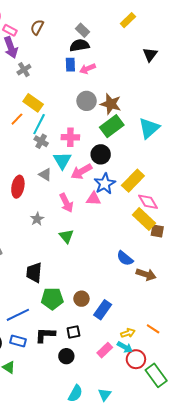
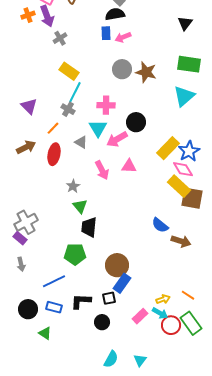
orange line: (17, 119) -> (53, 128), moved
green rectangle: (112, 126) -> (189, 64), moved, turned 45
gray cross: (41, 141) -> (68, 109), moved
blue star: (105, 184) -> (189, 151), moved
brown square: (157, 231) -> (192, 198), size x1.6
green triangle: (66, 236) -> (80, 206), moved
black trapezoid: (34, 272) -> (89, 227), moved
green pentagon: (52, 299) -> (75, 254), moved
brown circle: (81, 299) -> (117, 265), size x1.5
blue rectangle: (103, 310) -> (122, 283), moved
green rectangle: (156, 375) -> (191, 323), moved

